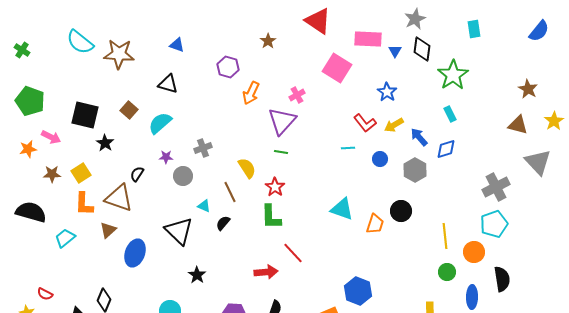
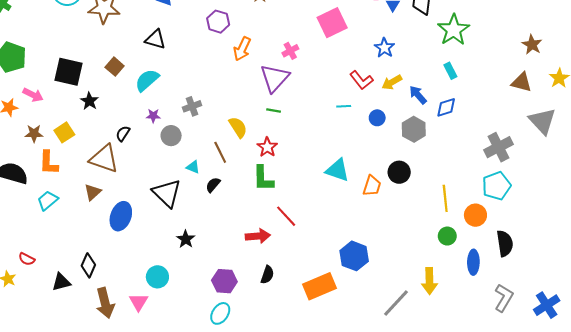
pink square: (337, 68) -> (332, 23), turned 32
orange L-shape: (84, 204) -> (49, 163), moved

